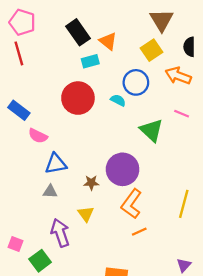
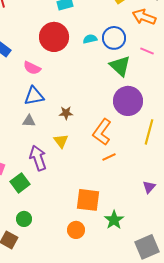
blue circle: (136, 82) -> (114, 38), moved
cyan semicircle: (118, 100) -> (90, 39), turned -40
pink semicircle: (38, 136) -> (32, 68), moved
purple circle: (123, 169) -> (128, 101), moved

